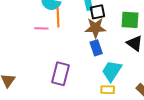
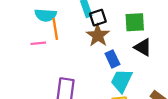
brown star: (95, 28) -> (98, 35), turned -30
blue rectangle: (96, 48) -> (112, 59), moved

